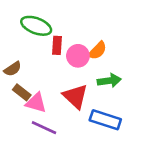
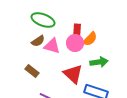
red rectangle: (57, 45) -> (77, 31), moved
brown semicircle: (13, 69) -> (38, 41), moved
pink triangle: (36, 103) -> (52, 46), moved

